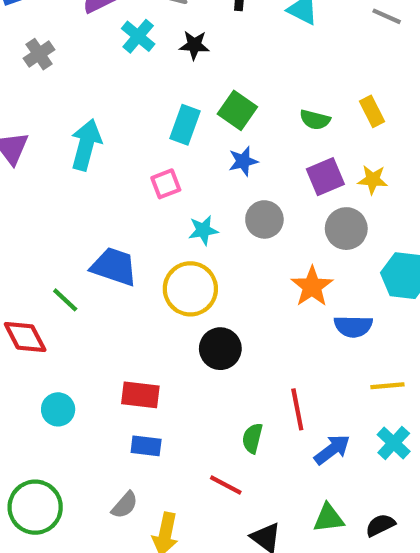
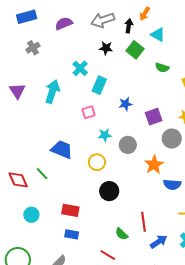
cyan cross: (138, 36) -> (80, 68), moved
green square: (237, 110) -> (135, 50), moved
green semicircle: (315, 120) -> (162, 68), moved
purple square: (325, 177) -> (154, 117), moved
gray circle: (264, 219) -> (128, 145), moved
yellow circle: (190, 289) -> (97, 162), size x0.7
green line: (65, 300) -> (42, 174), moved
green semicircle: (252, 438) -> (122, 234), turned -64

